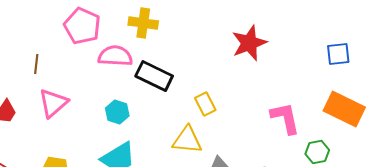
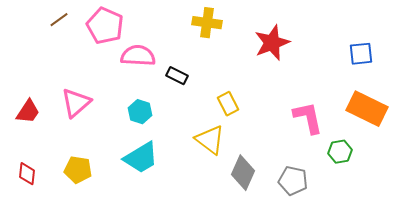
yellow cross: (143, 23) -> (207, 23), moved
brown line: (36, 64) -> (59, 20), moved, turned 48
black rectangle: (154, 76) -> (177, 76), size x0.6
yellow triangle: (187, 140) -> (210, 140), turned 32

